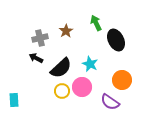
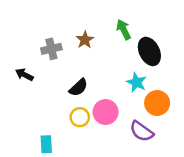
black arrow: (36, 58) -> (24, 75), moved
cyan star: (90, 64) -> (136, 82), moved
black semicircle: (61, 68) -> (78, 88), size x0.7
cyan rectangle: (14, 100) -> (46, 144), moved

